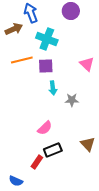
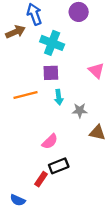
orange line: (22, 60) -> (25, 95), moved
brown triangle: (88, 144) -> (97, 133), moved, turned -35

